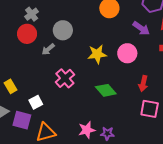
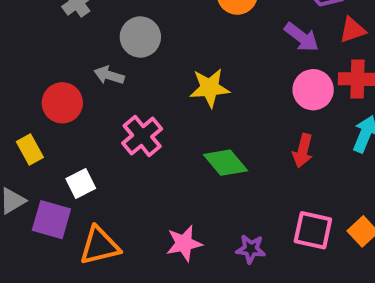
red circle: (27, 34) -> (62, 103), moved
gray arrow: (48, 49) -> (109, 75), turned 56
pink circle: (127, 53) -> (313, 90), moved
pink square: (150, 109) -> (313, 230), moved
purple star: (107, 133) -> (251, 249), moved

